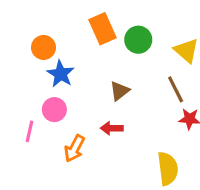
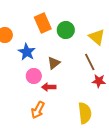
blue star: (61, 74) -> (27, 52), moved
pink circle: (54, 110) -> (34, 76), moved
orange arrow: (75, 148) -> (38, 110), moved

